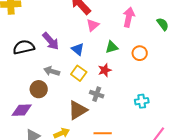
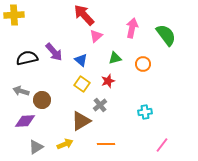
green semicircle: (163, 24) -> (166, 35), size x1.6
gray arrow: (52, 71) -> (21, 91), moved
gray cross: (97, 94) -> (100, 105), turned 32

